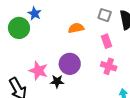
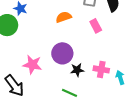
pink cross: (109, 66) -> (101, 69), moved
black star: (57, 81) -> (77, 70), moved

